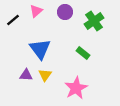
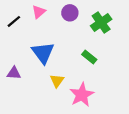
purple triangle: (26, 75) -> (14, 73), moved
yellow triangle: (45, 75) -> (57, 81), moved

